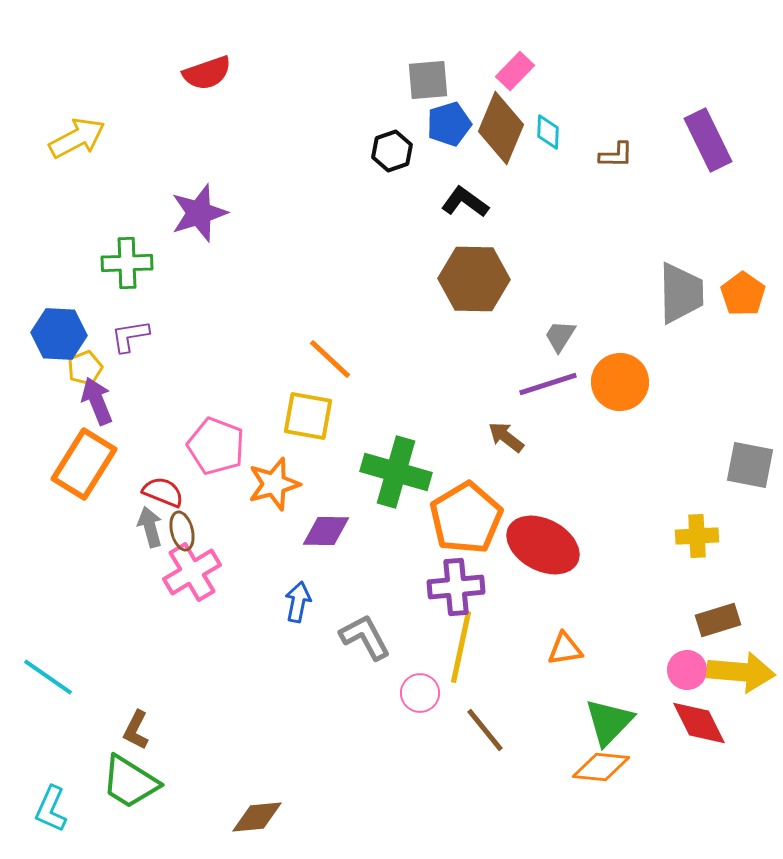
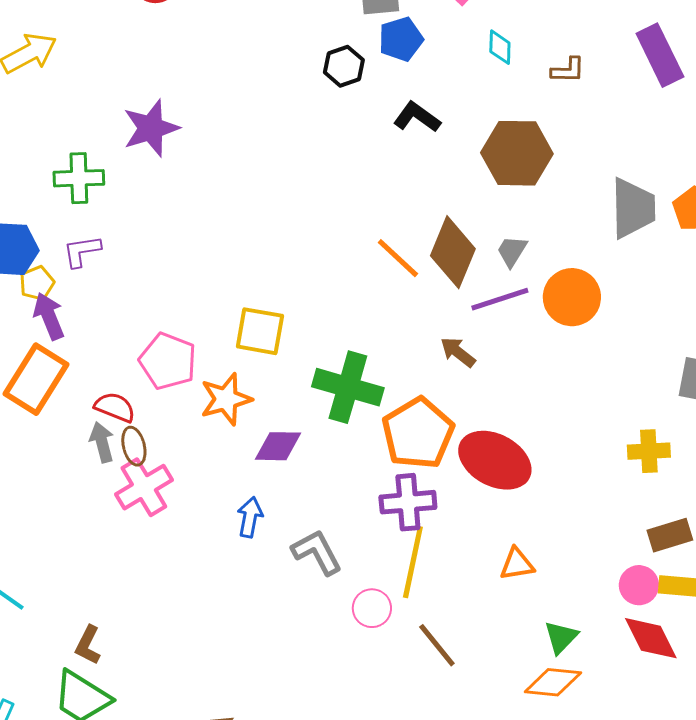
brown diamond: (501, 128) -> (453, 252), moved
brown hexagon: (474, 279) -> (517, 153), moved
orange line: (330, 359) -> (398, 258), moved
green triangle: (609, 722) -> (561, 637), size x0.7

